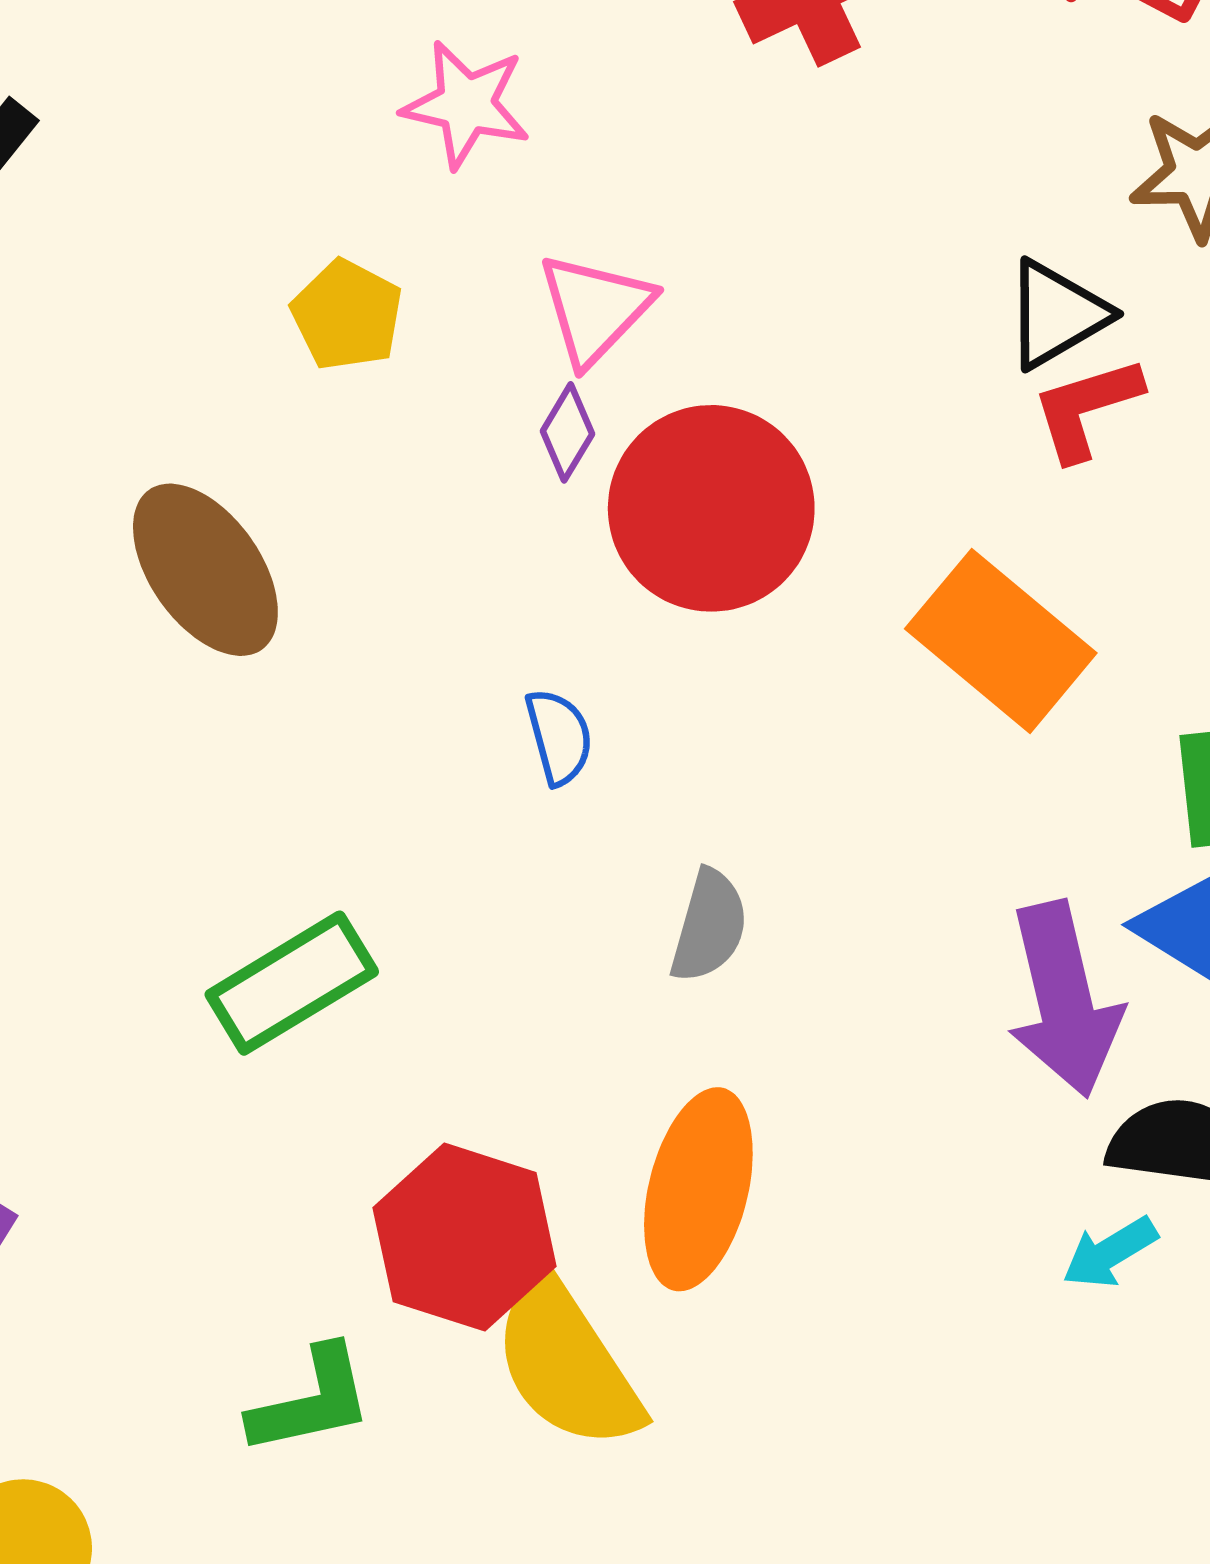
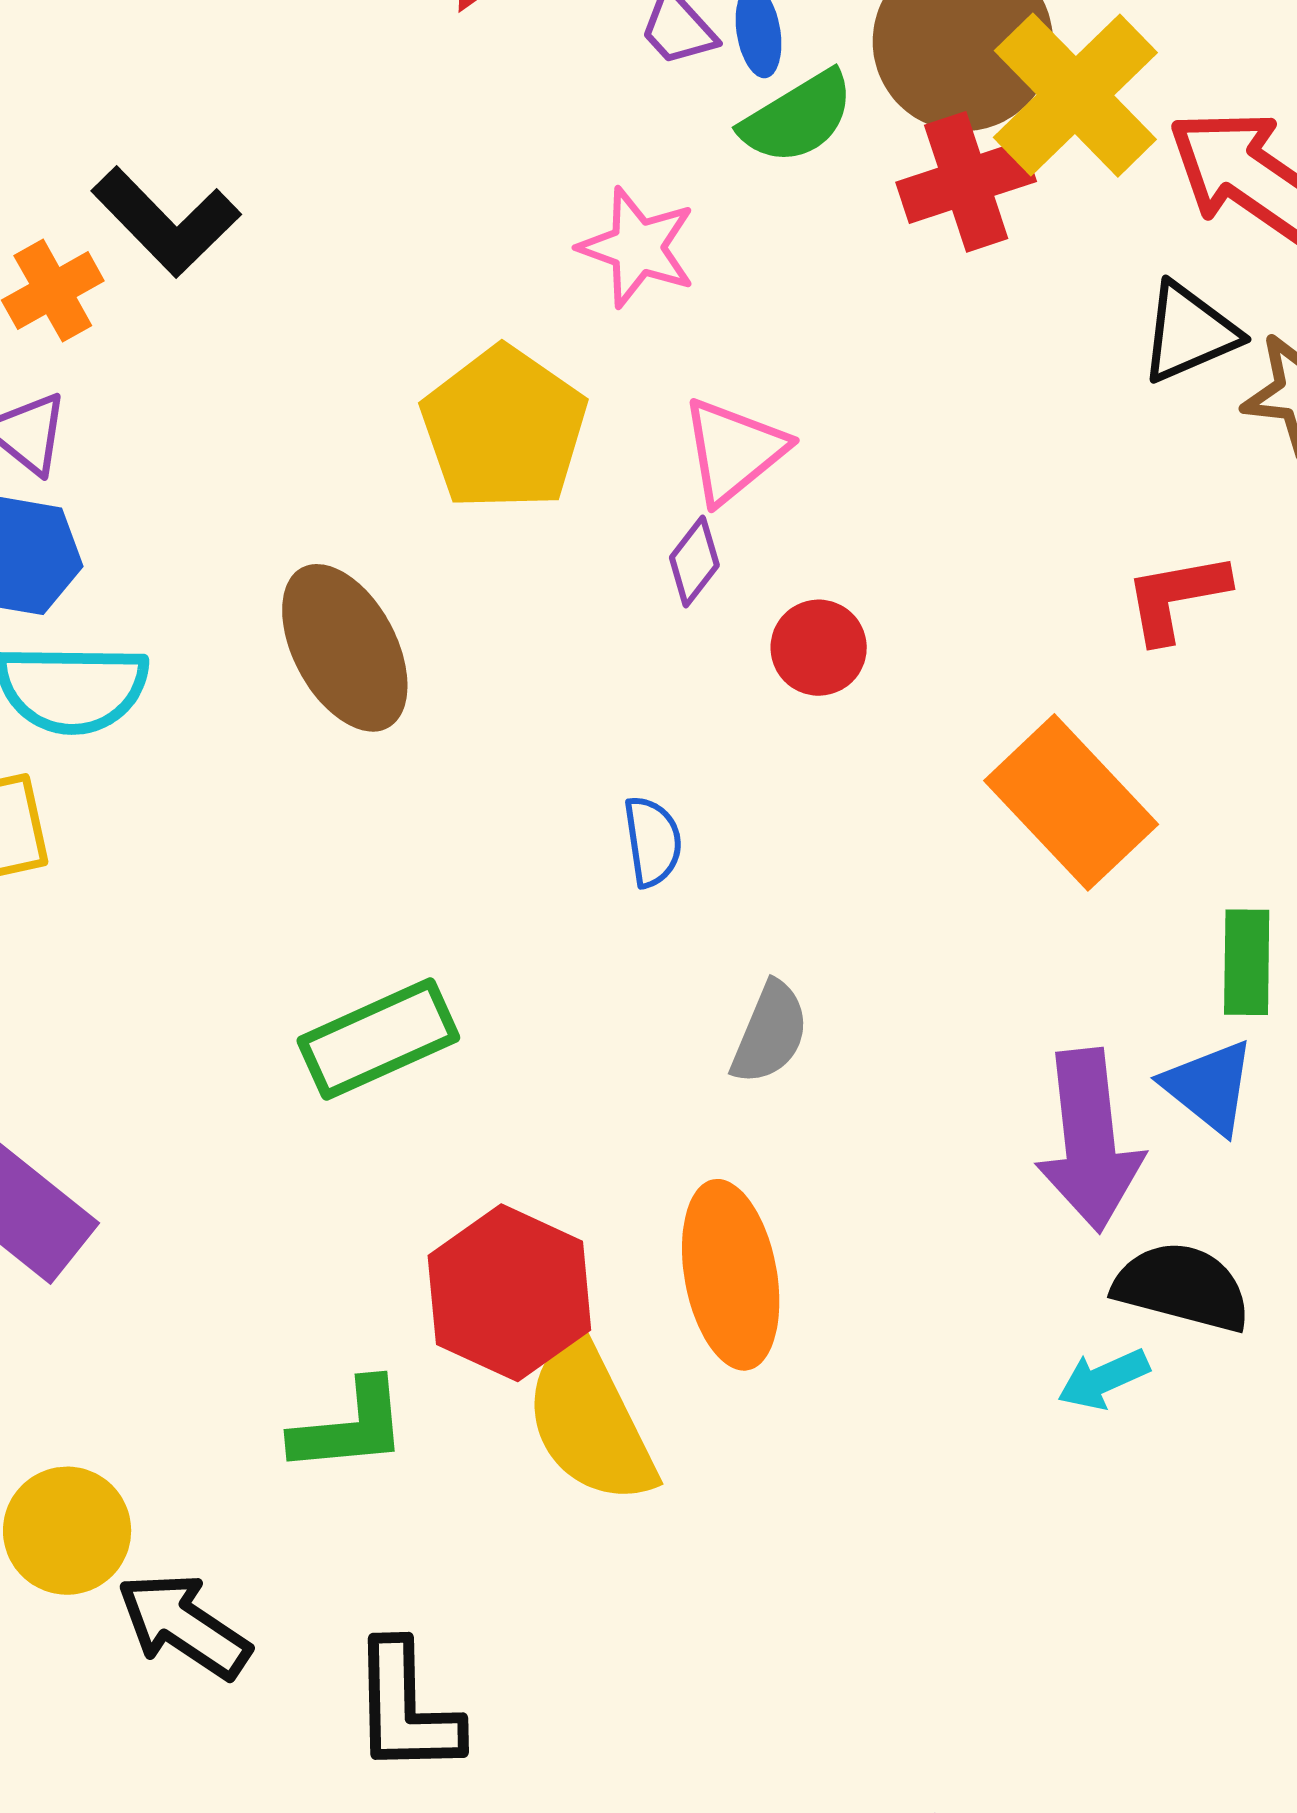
black triangle: (1057, 314) -> (1189, 333), moved
yellow pentagon: (347, 315) -> (504, 429), size x1.6
red circle: (711, 508) -> (819, 648), size x0.5
orange ellipse: (698, 1189) -> (731, 1275), turned -31

